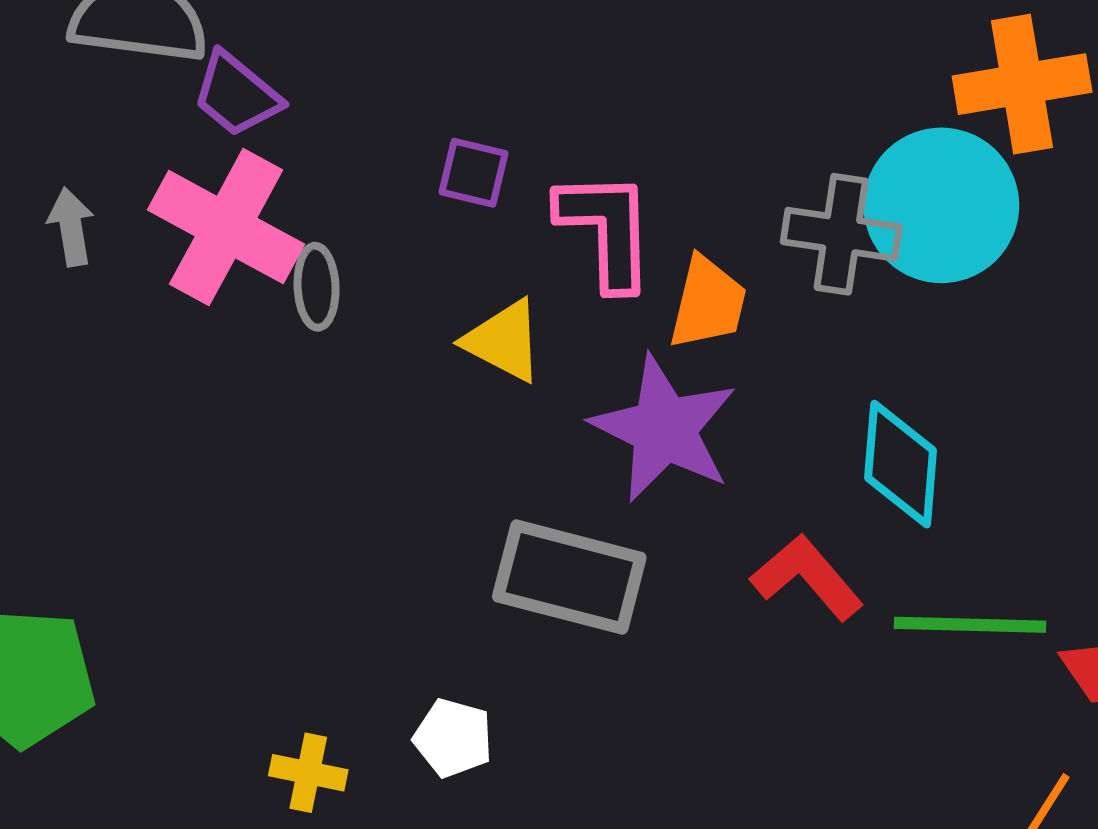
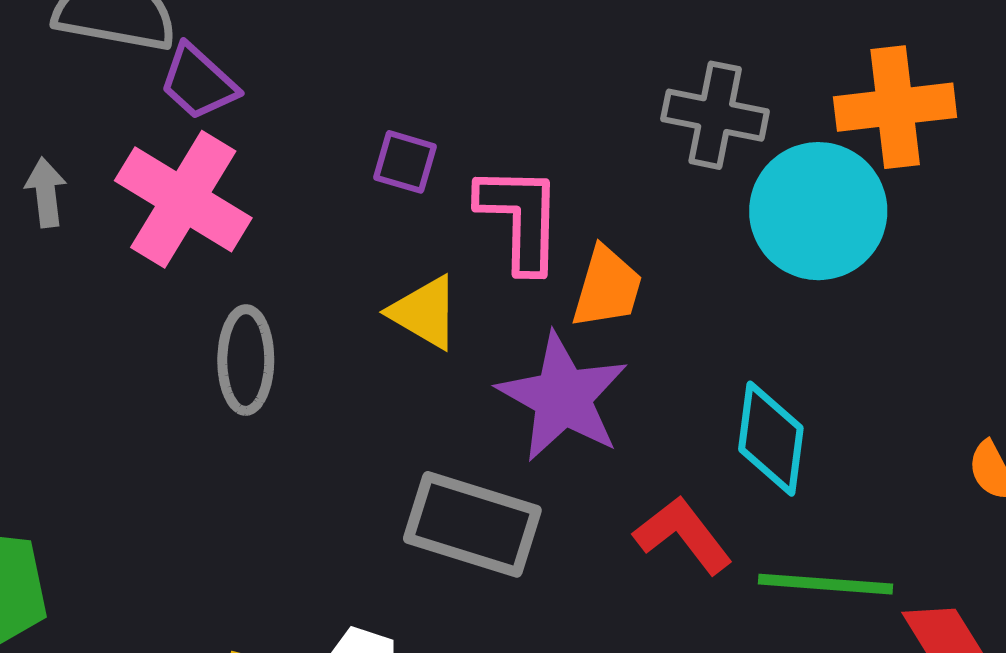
gray cross: (841, 234) -> (715, 115), moved
gray ellipse: (317, 287) -> (246, 360), moved, size x1.4

